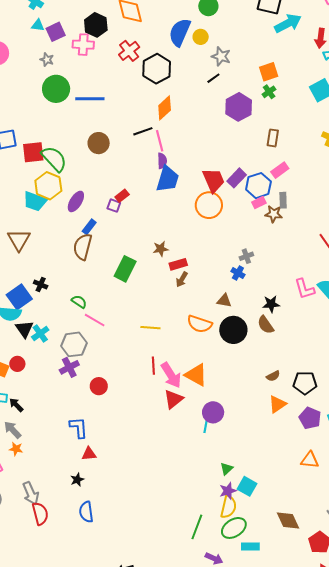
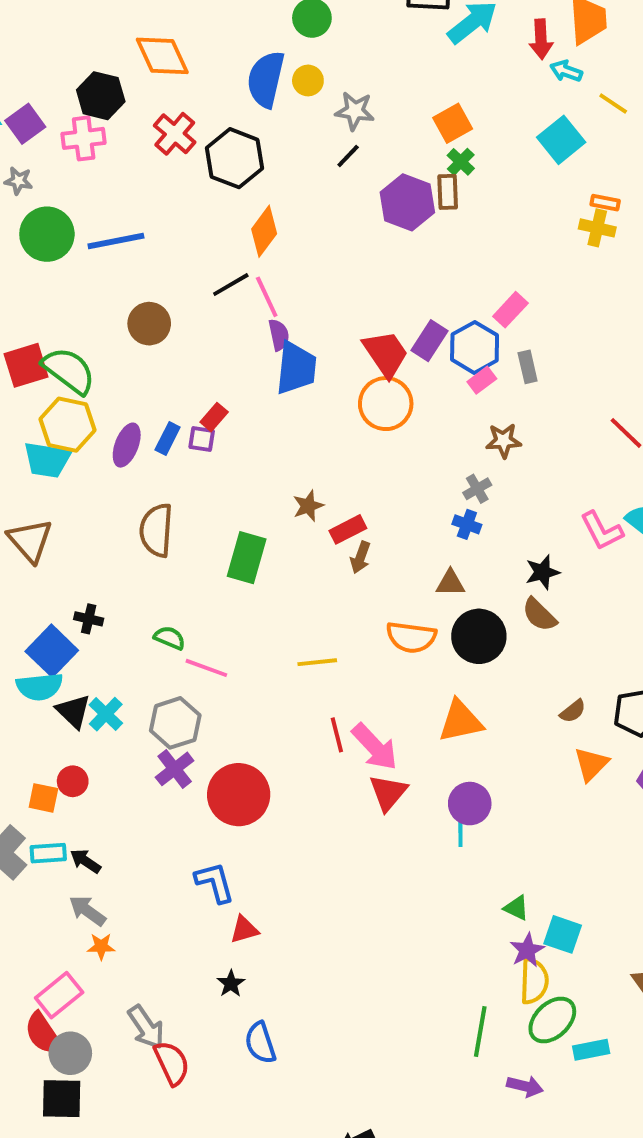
brown rectangle: (273, 138) -> (448, 192), moved
brown star: (274, 214) -> (503, 441), moved
blue rectangle: (89, 227) -> (168, 439), moved
orange triangle: (196, 375) -> (461, 721), moved, turned -30
red circle: (99, 386) -> (239, 795), size x1.8
green triangle: (227, 469) -> (516, 908), turned -40

